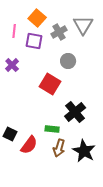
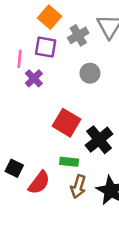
pink line: (14, 31) -> (20, 59), moved
purple cross: (12, 65) -> (34, 78), moved
red square: (50, 84) -> (66, 123), moved

